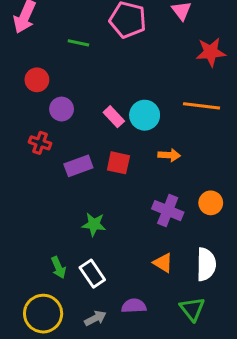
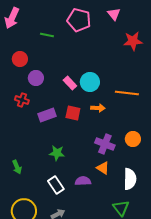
orange line: (201, 106) -> (127, 93), moved
orange arrow: (169, 155) -> (98, 108), moved
orange triangle: (163, 263) -> (103, 168), moved
green arrow: (58, 267) -> (17, 167), moved
purple semicircle: (134, 306) -> (83, 181), moved

